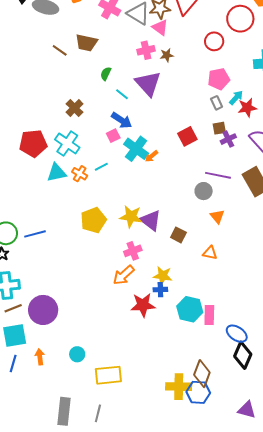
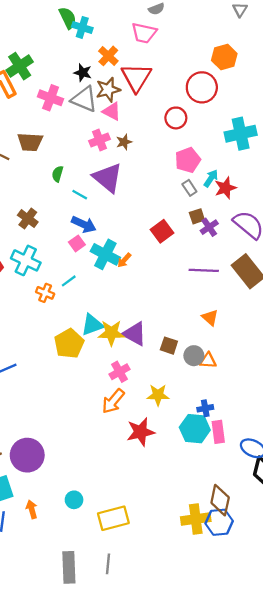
cyan triangle: (57, 173) -> (92, 325), moved
gray circle: (204, 191) -> (194, 356), moved
blue cross: (160, 290) -> (205, 408), moved

